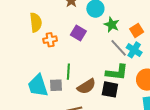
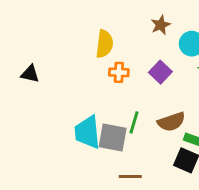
gray square: (56, 85) -> (113, 138), size x1.5
brown semicircle: (86, 86) -> (171, 122), moved

